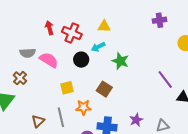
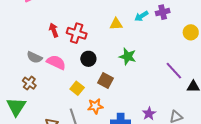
yellow triangle: (104, 26) -> (116, 24), moved
cyan arrow: (98, 47) -> (141, 16), moved
gray semicircle: (28, 53) -> (34, 57), turned 35
yellow square: (67, 88) -> (77, 88), turned -32
brown square: (104, 89) -> (105, 81), moved

